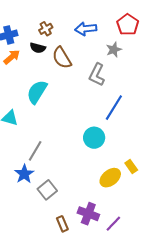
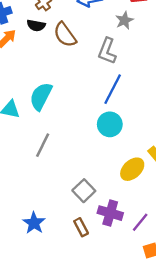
cyan semicircle: (37, 92) -> (41, 96), moved
blue line: (114, 108) -> (113, 89), moved
blue star: (24, 174) -> (34, 223), moved
gray square: (47, 190) -> (84, 191), moved

